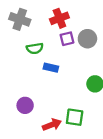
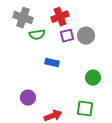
green semicircle: (35, 48) -> (37, 35), moved
green square: (75, 117) -> (85, 109), moved

